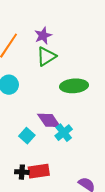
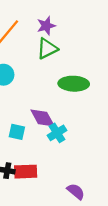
cyan square: (27, 136) -> (17, 132), turned -35

